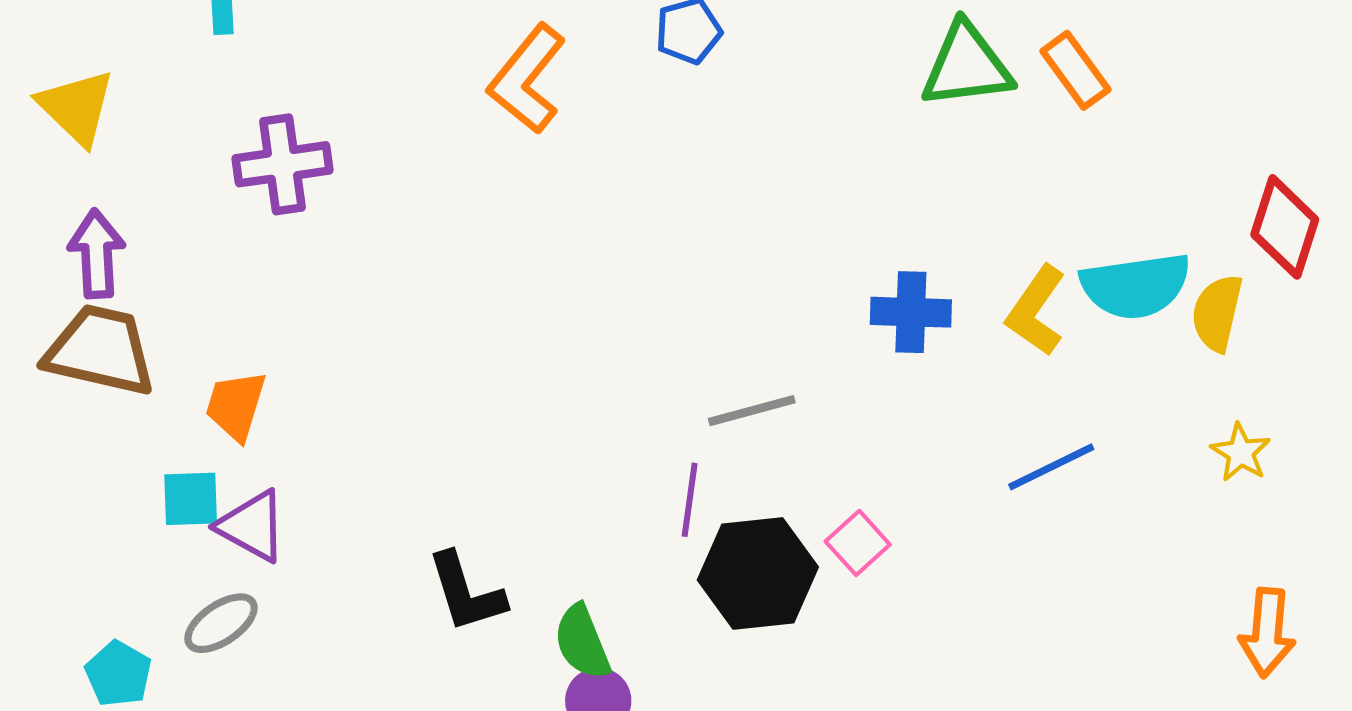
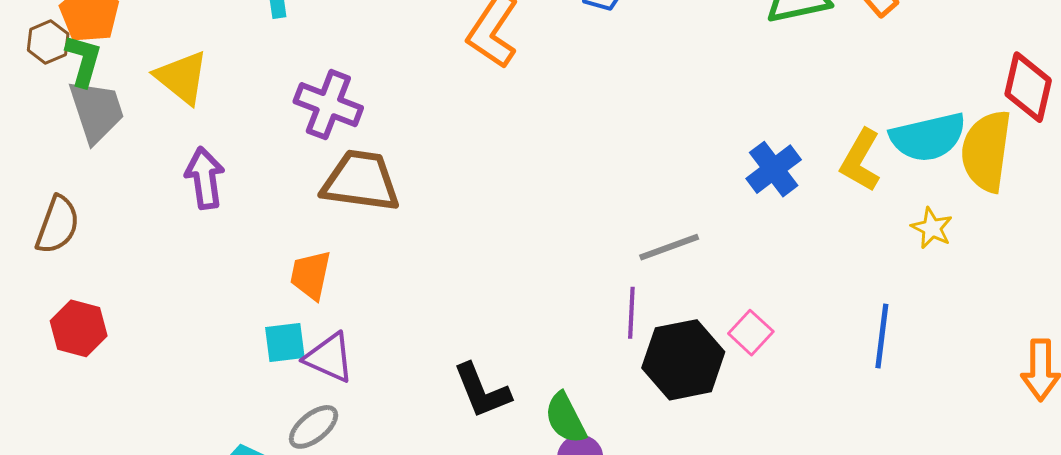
purple cross: (282, 164) -> (328, 105), turned 34
blue cross: (911, 312) -> (774, 169), turned -34
yellow semicircle: (1217, 313) -> (986, 151), size x1.5
brown trapezoid: (100, 350) -> (361, 181), moved
yellow star: (1241, 453) -> (932, 228), moved
blue line: (1051, 467) -> (882, 336), moved, turned -52

